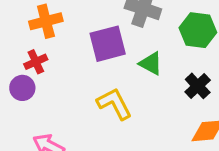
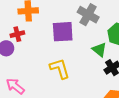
green triangle: (151, 63) -> (99, 50), moved

